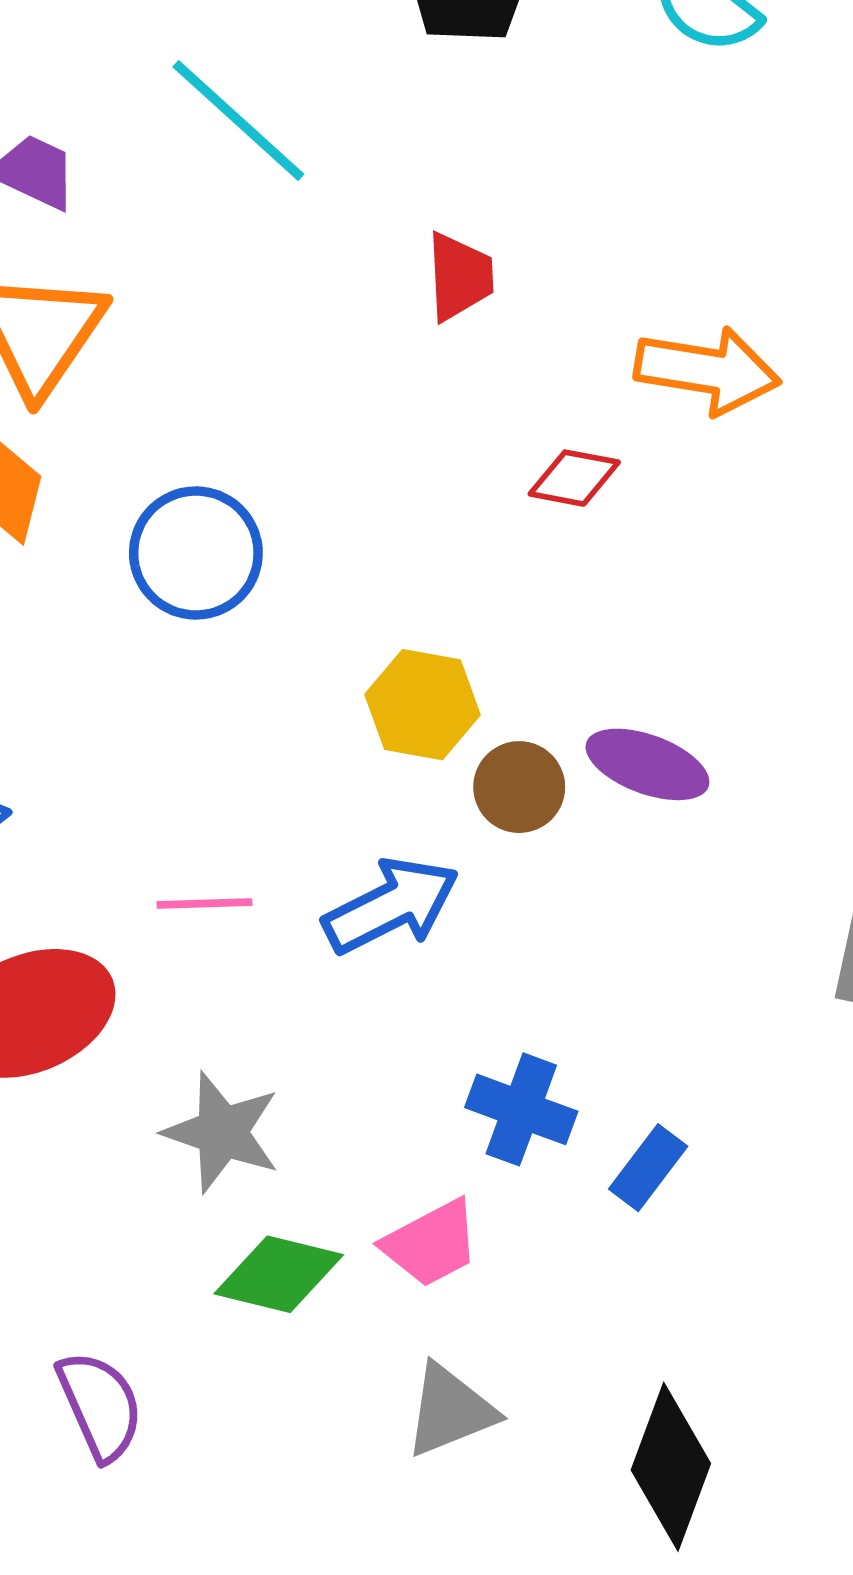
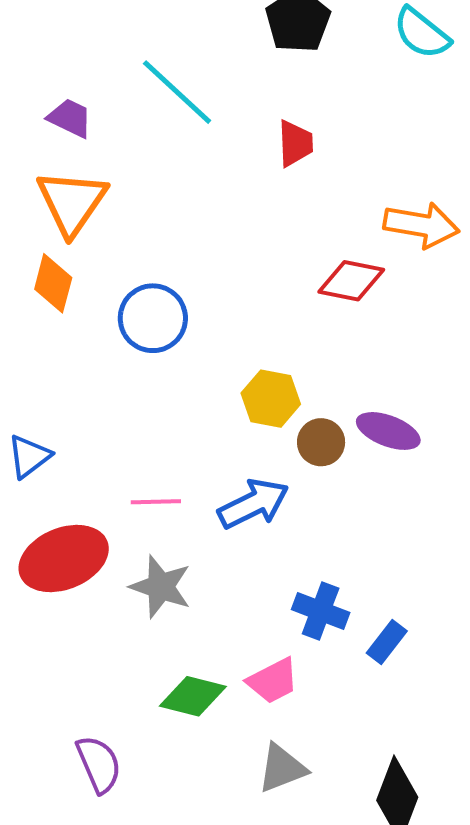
red trapezoid: (460, 277) -> (295, 143), moved
red diamond: (574, 478) -> (351, 281), size x1.4
gray star: (222, 1132) -> (161, 587), moved

